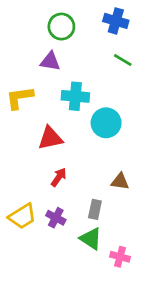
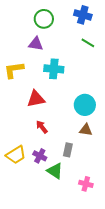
cyan circle: (106, 123) -> (85, 105), moved
red arrow: (59, 177) -> (42, 127), turned -72
green triangle: (91, 239) -> (55, 171), moved

